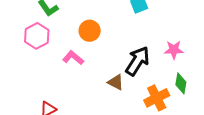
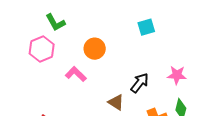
black arrow: (137, 61) -> (140, 83), size x0.7

